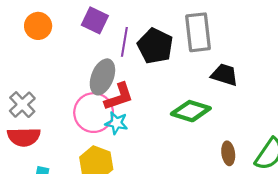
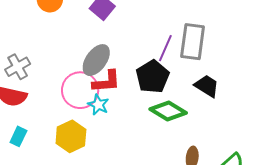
purple line: (124, 42) -> (165, 48), moved
black pentagon: (155, 46) -> (153, 77), moved

